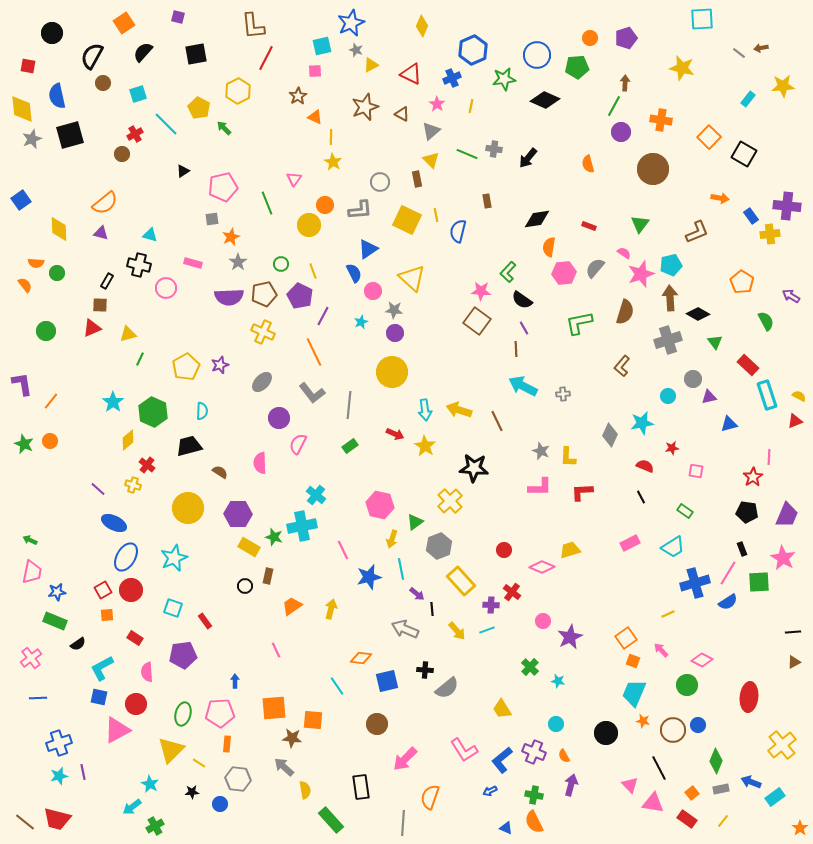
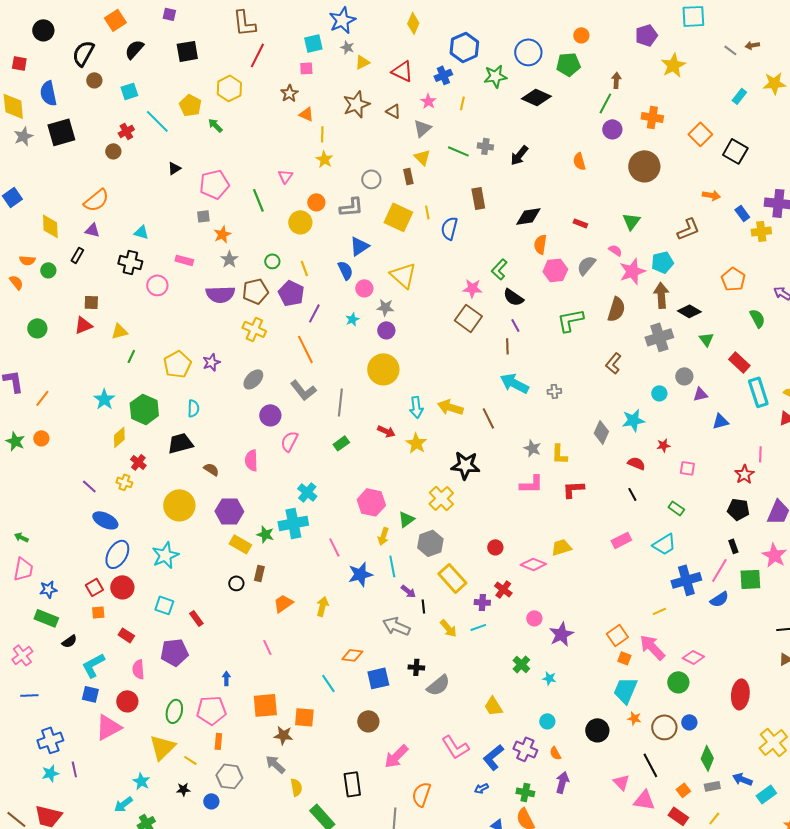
purple pentagon: (626, 38) -> (646, 35), moved
yellow star: (682, 68) -> (673, 65), turned 30
brown rectangle: (487, 201) -> (478, 198), size x1.5
black rectangle: (107, 281) -> (77, 255), moved
pink arrow: (661, 650) -> (652, 647), size x1.8

